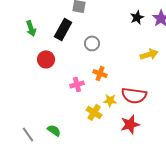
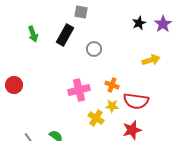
red circle: (46, 59) -> (14, 85), moved
orange cross: (100, 73) -> (112, 85), moved
pink cross: (77, 84) -> (79, 90), size x1.5

